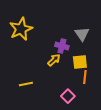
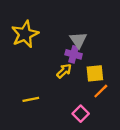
gray triangle: (82, 34) -> (78, 40), moved
orange line: (85, 77) -> (101, 91), turned 40

